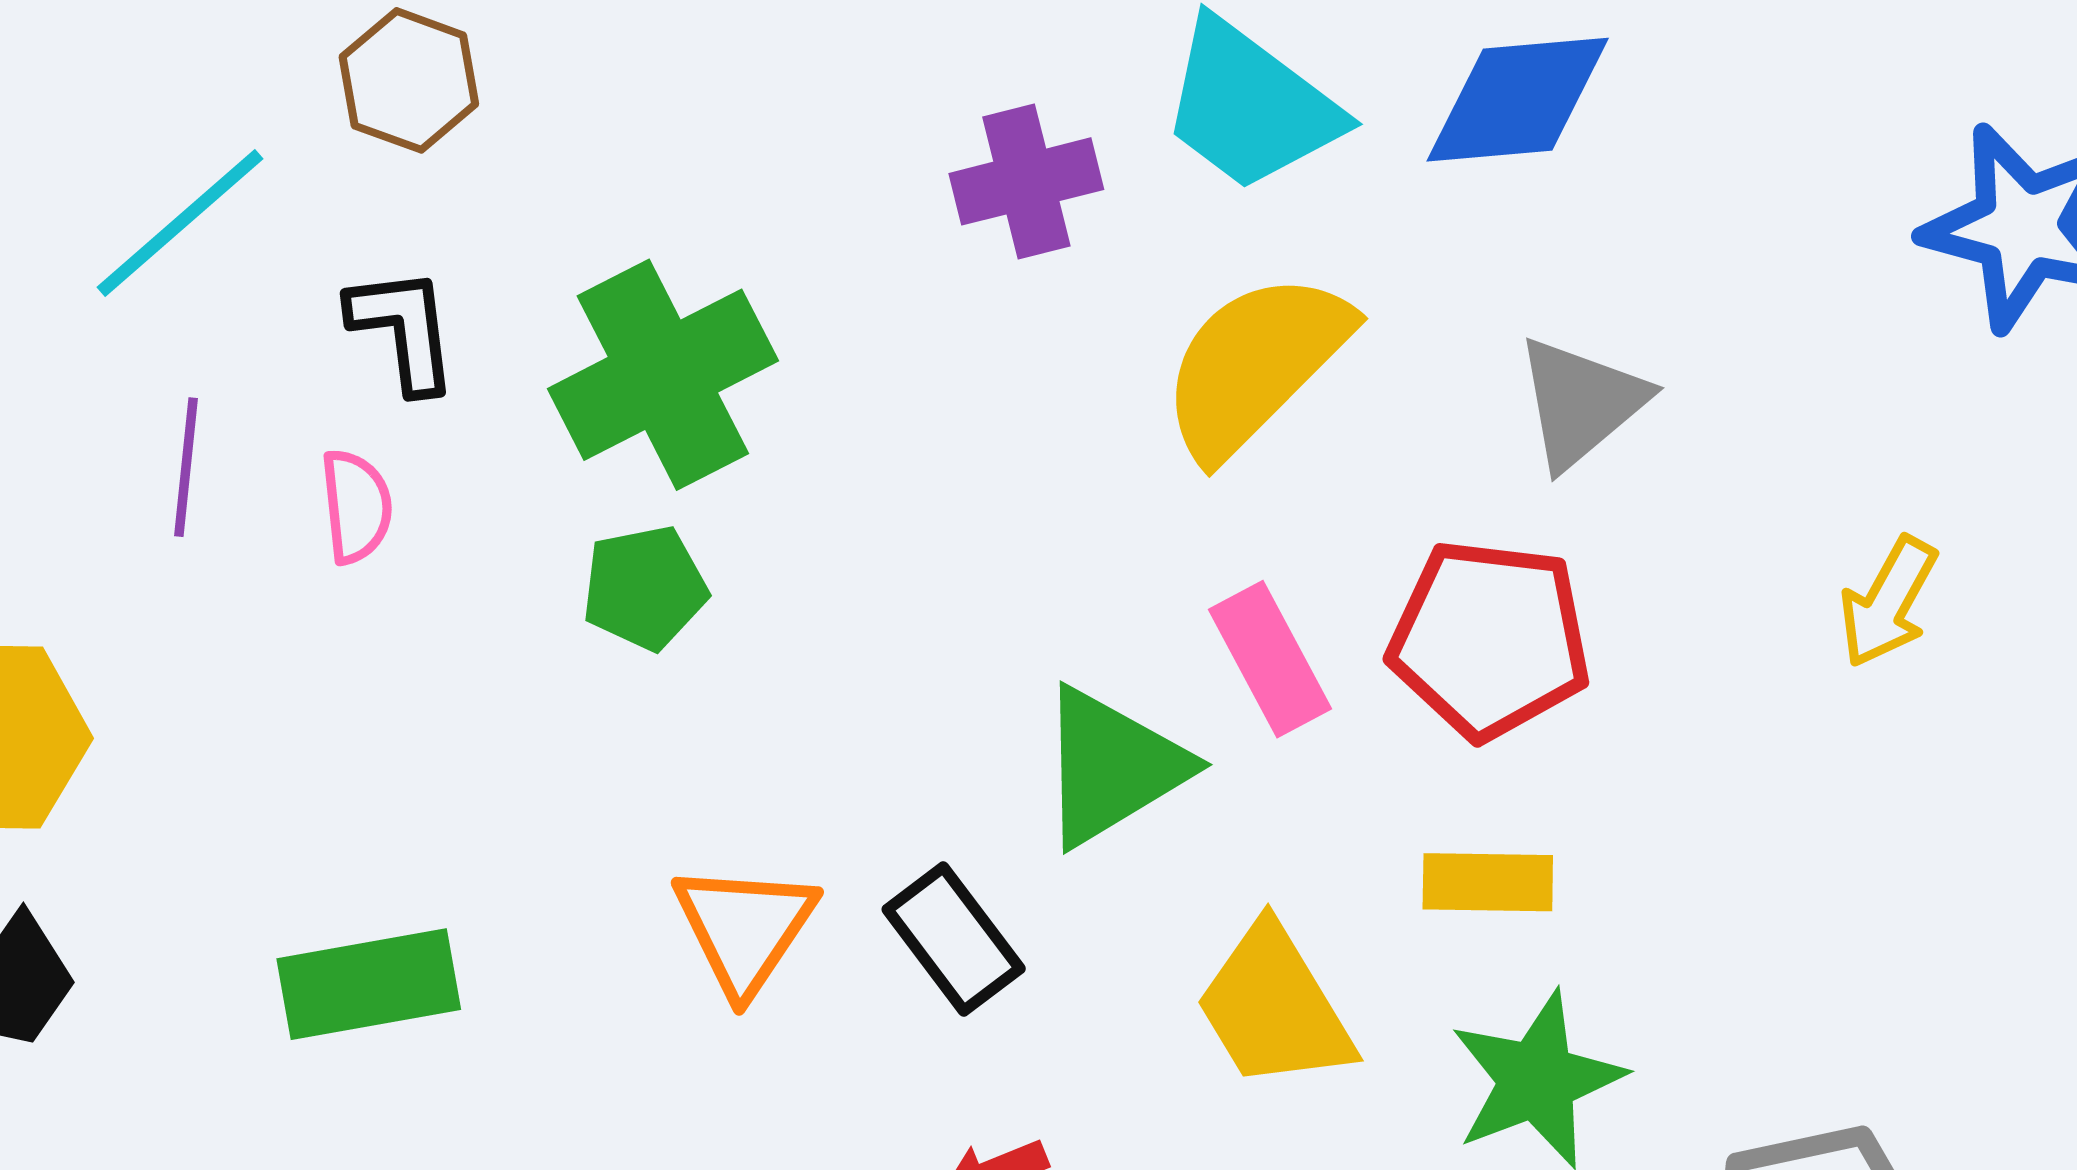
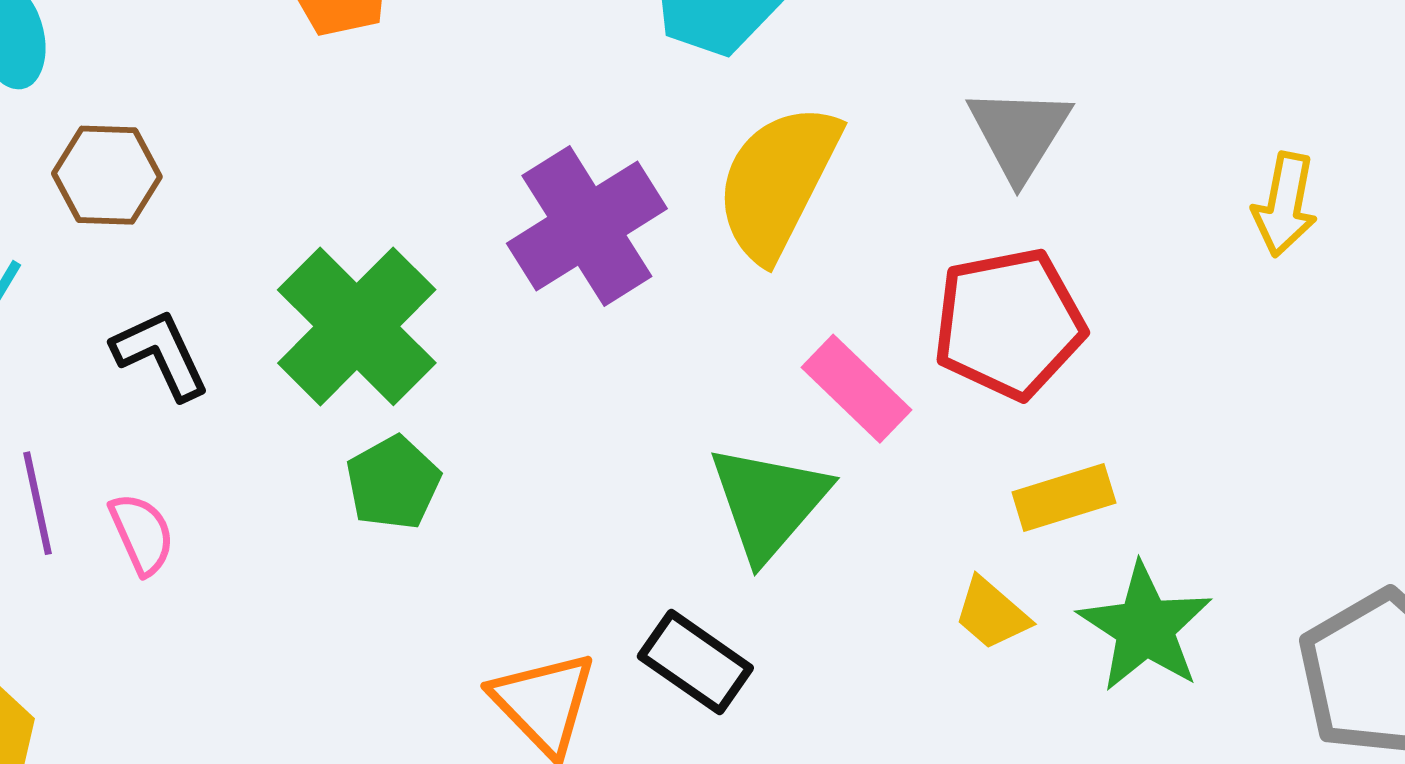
purple cross: (1026, 181) -> (587, 226), moved, size x1.4
pink semicircle: (356, 506) -> (142, 534), moved
yellow trapezoid: (1274, 1007) -> (992, 614), moved, size x0.6

